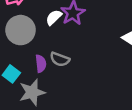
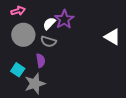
gray semicircle: (60, 59) -> (48, 41), moved

